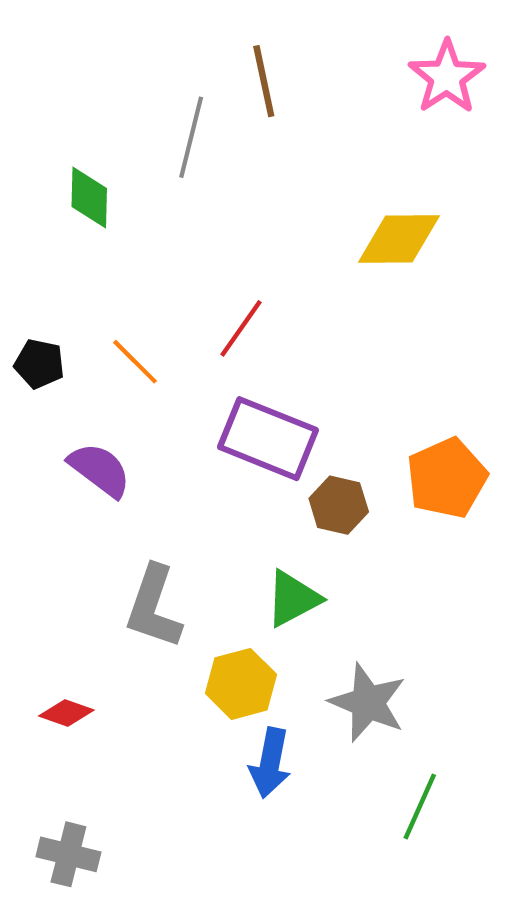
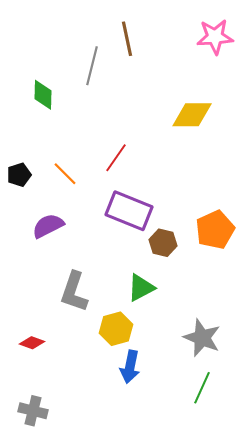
pink star: (447, 77) -> (215, 37), turned 30
black pentagon: (39, 364) -> (19, 175), turned -30
purple semicircle: (100, 470) -> (48, 226), turned -64
gray star: (368, 703) -> (202, 338), moved

